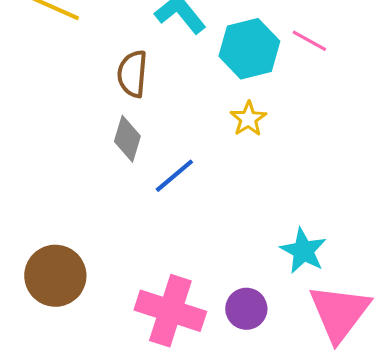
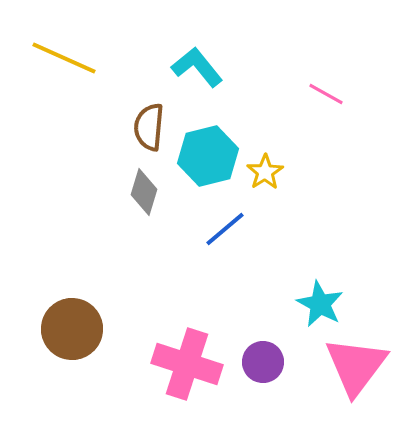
cyan hexagon: (249, 49) -> (208, 156), moved
blue line: (174, 176) -> (225, 229), moved

